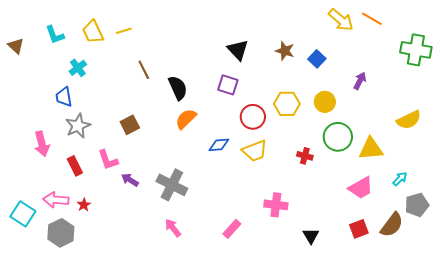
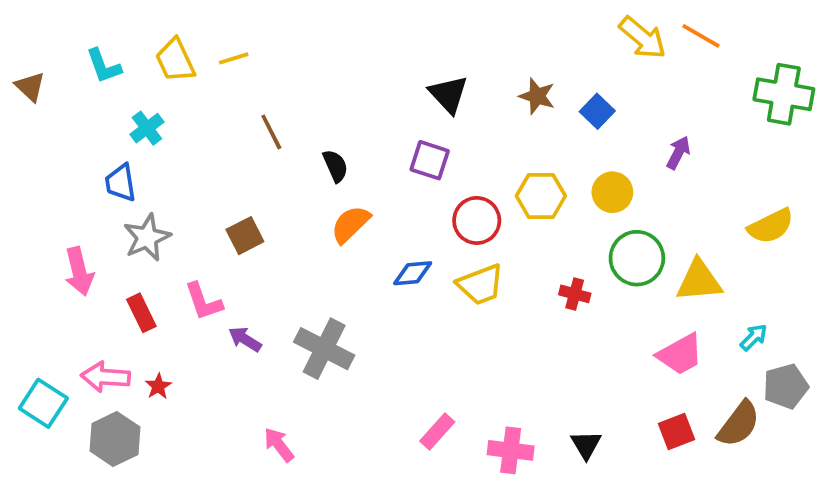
black semicircle: (178, 88) -> (335, 166), size x0.7
pink cross: (276, 205) -> (511, 450), moved
pink arrow: (173, 228) -> (279, 445), moved

